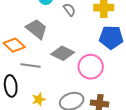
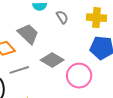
gray line: (31, 66) -> (19, 70), turned -30

